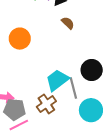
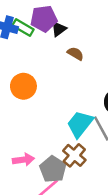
gray pentagon: (15, 109) -> (53, 169), moved, turned -30

